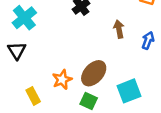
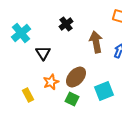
brown arrow: (119, 29) -> (96, 42), size x1.5
black triangle: (17, 51) -> (43, 53), moved

